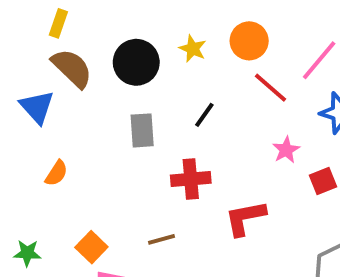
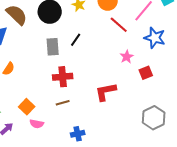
black line: (204, 115) -> (76, 40), moved
red cross: (191, 179) -> (63, 77), moved

